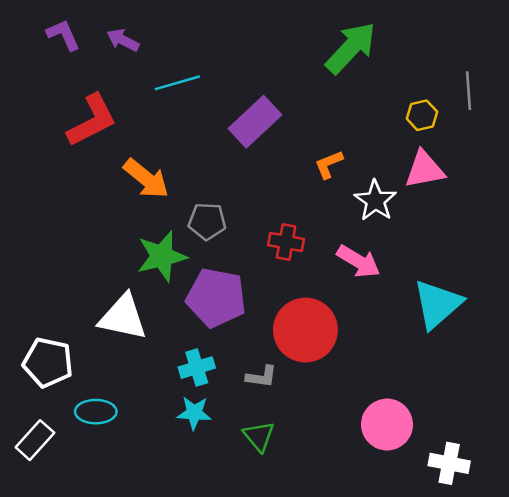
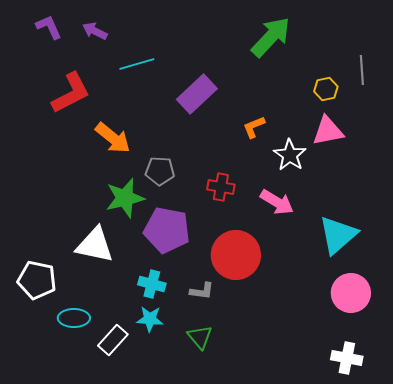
cyan cross: (197, 368) -> (152, 284), turned 32
pink circle: (387, 425) -> (351, 293), moved
white rectangle: (35, 440) -> (113, 340), moved

